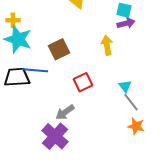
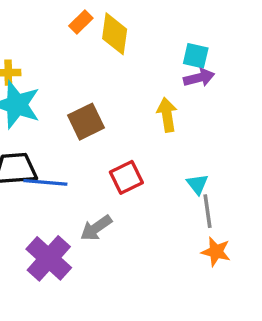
blue line: (35, 70) -> (45, 182), moved
gray line: (131, 102) -> (207, 211), turned 30
purple cross: (55, 136) -> (49, 258), moved

